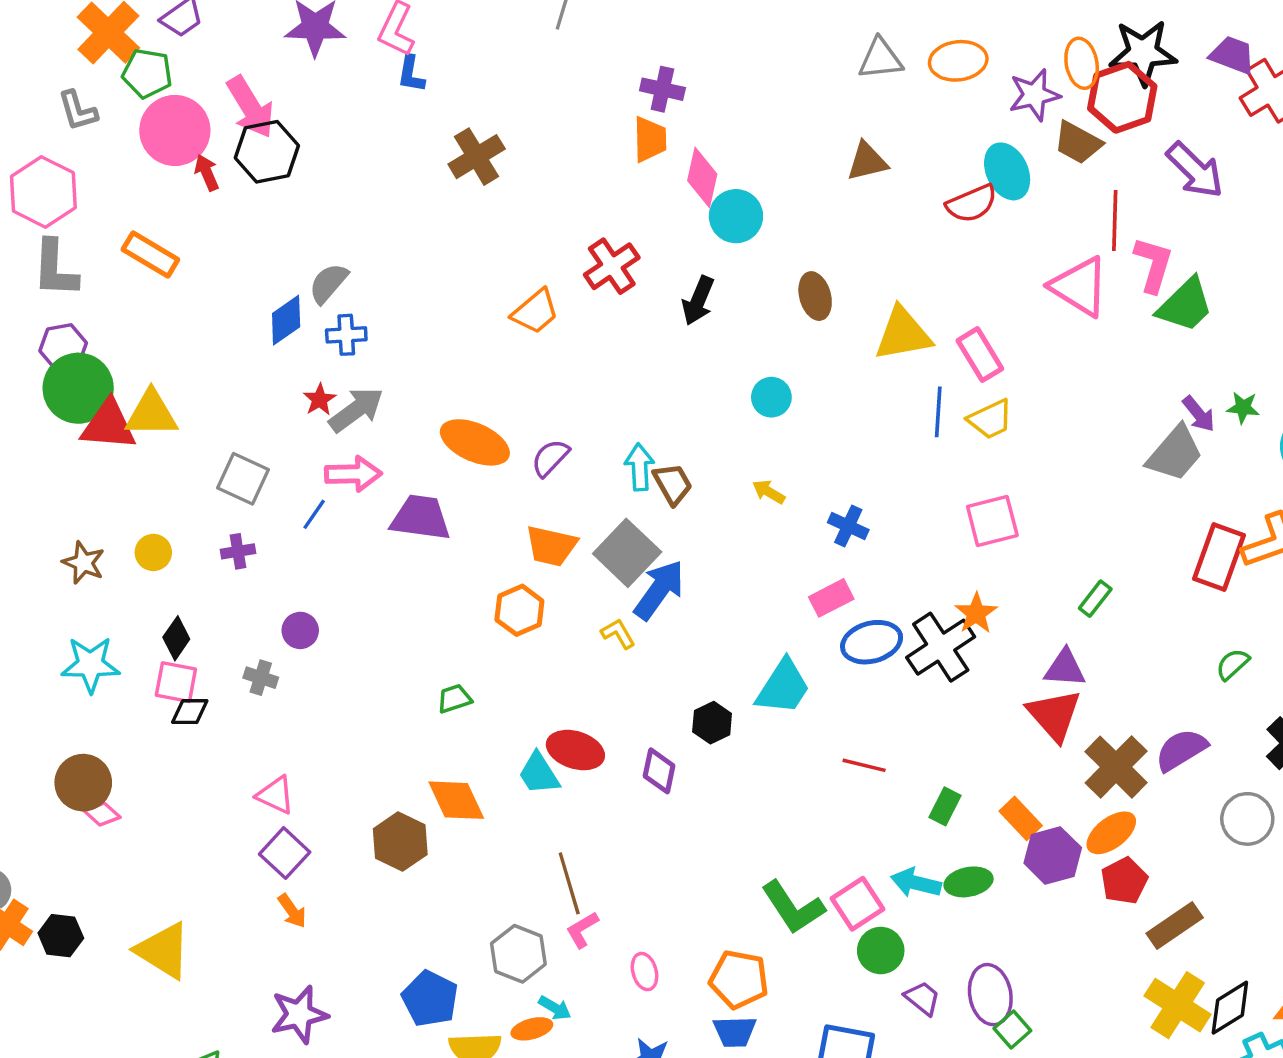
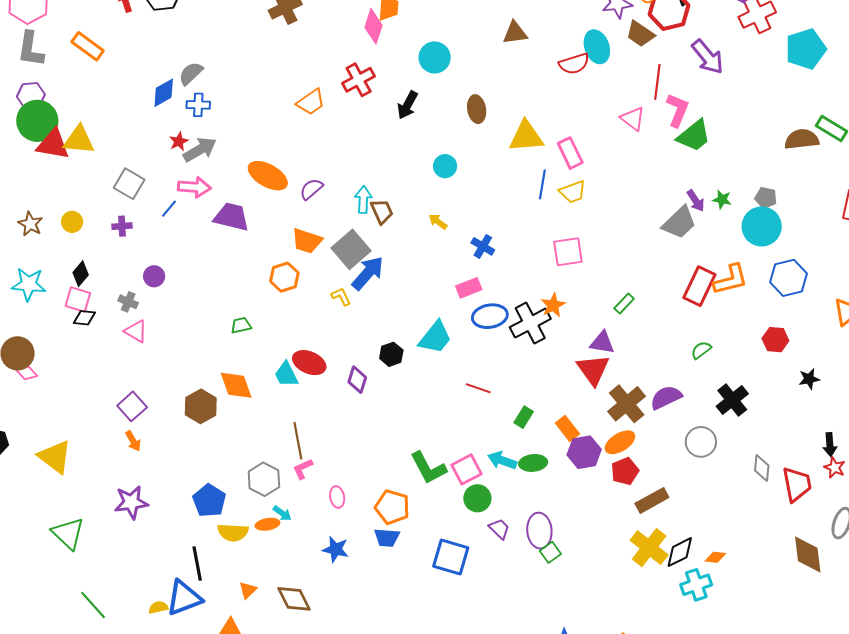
pink diamond: (702, 177) -> (373, 26), moved
pink triangle: (1080, 287) -> (633, 119), size x0.7
pink triangle: (276, 795) -> (136, 331), moved

